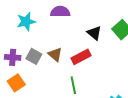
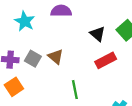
cyan star: (26, 22) -> (25, 21), turned -30
red rectangle: (81, 57) -> (106, 60), moved

